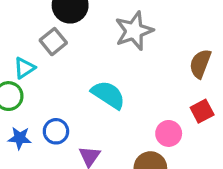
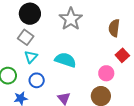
cyan triangle: (24, 68) -> (31, 57), moved
blue circle: (56, 131) -> (37, 80), moved

